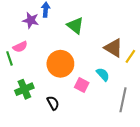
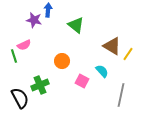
orange circle: (60, 64) -> (62, 61), size x0.6
green cross: (24, 89) -> (40, 85), moved
black semicircle: (53, 103) -> (20, 98), moved, size x1.5

